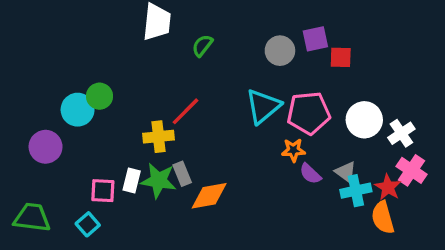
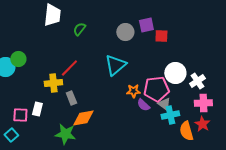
pink pentagon: (309, 113) -> (156, 89), moved
pink cross: (411, 170) -> (203, 103), turned -36
gray rectangle: (182, 174) -> (71, 98), moved
green star: (159, 180) -> (65, 134), moved
red star: (388, 187) -> (202, 124), moved

